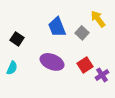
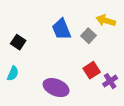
yellow arrow: (98, 19) -> (106, 21), turned -36
purple ellipse: (52, 62) -> (56, 88), moved

